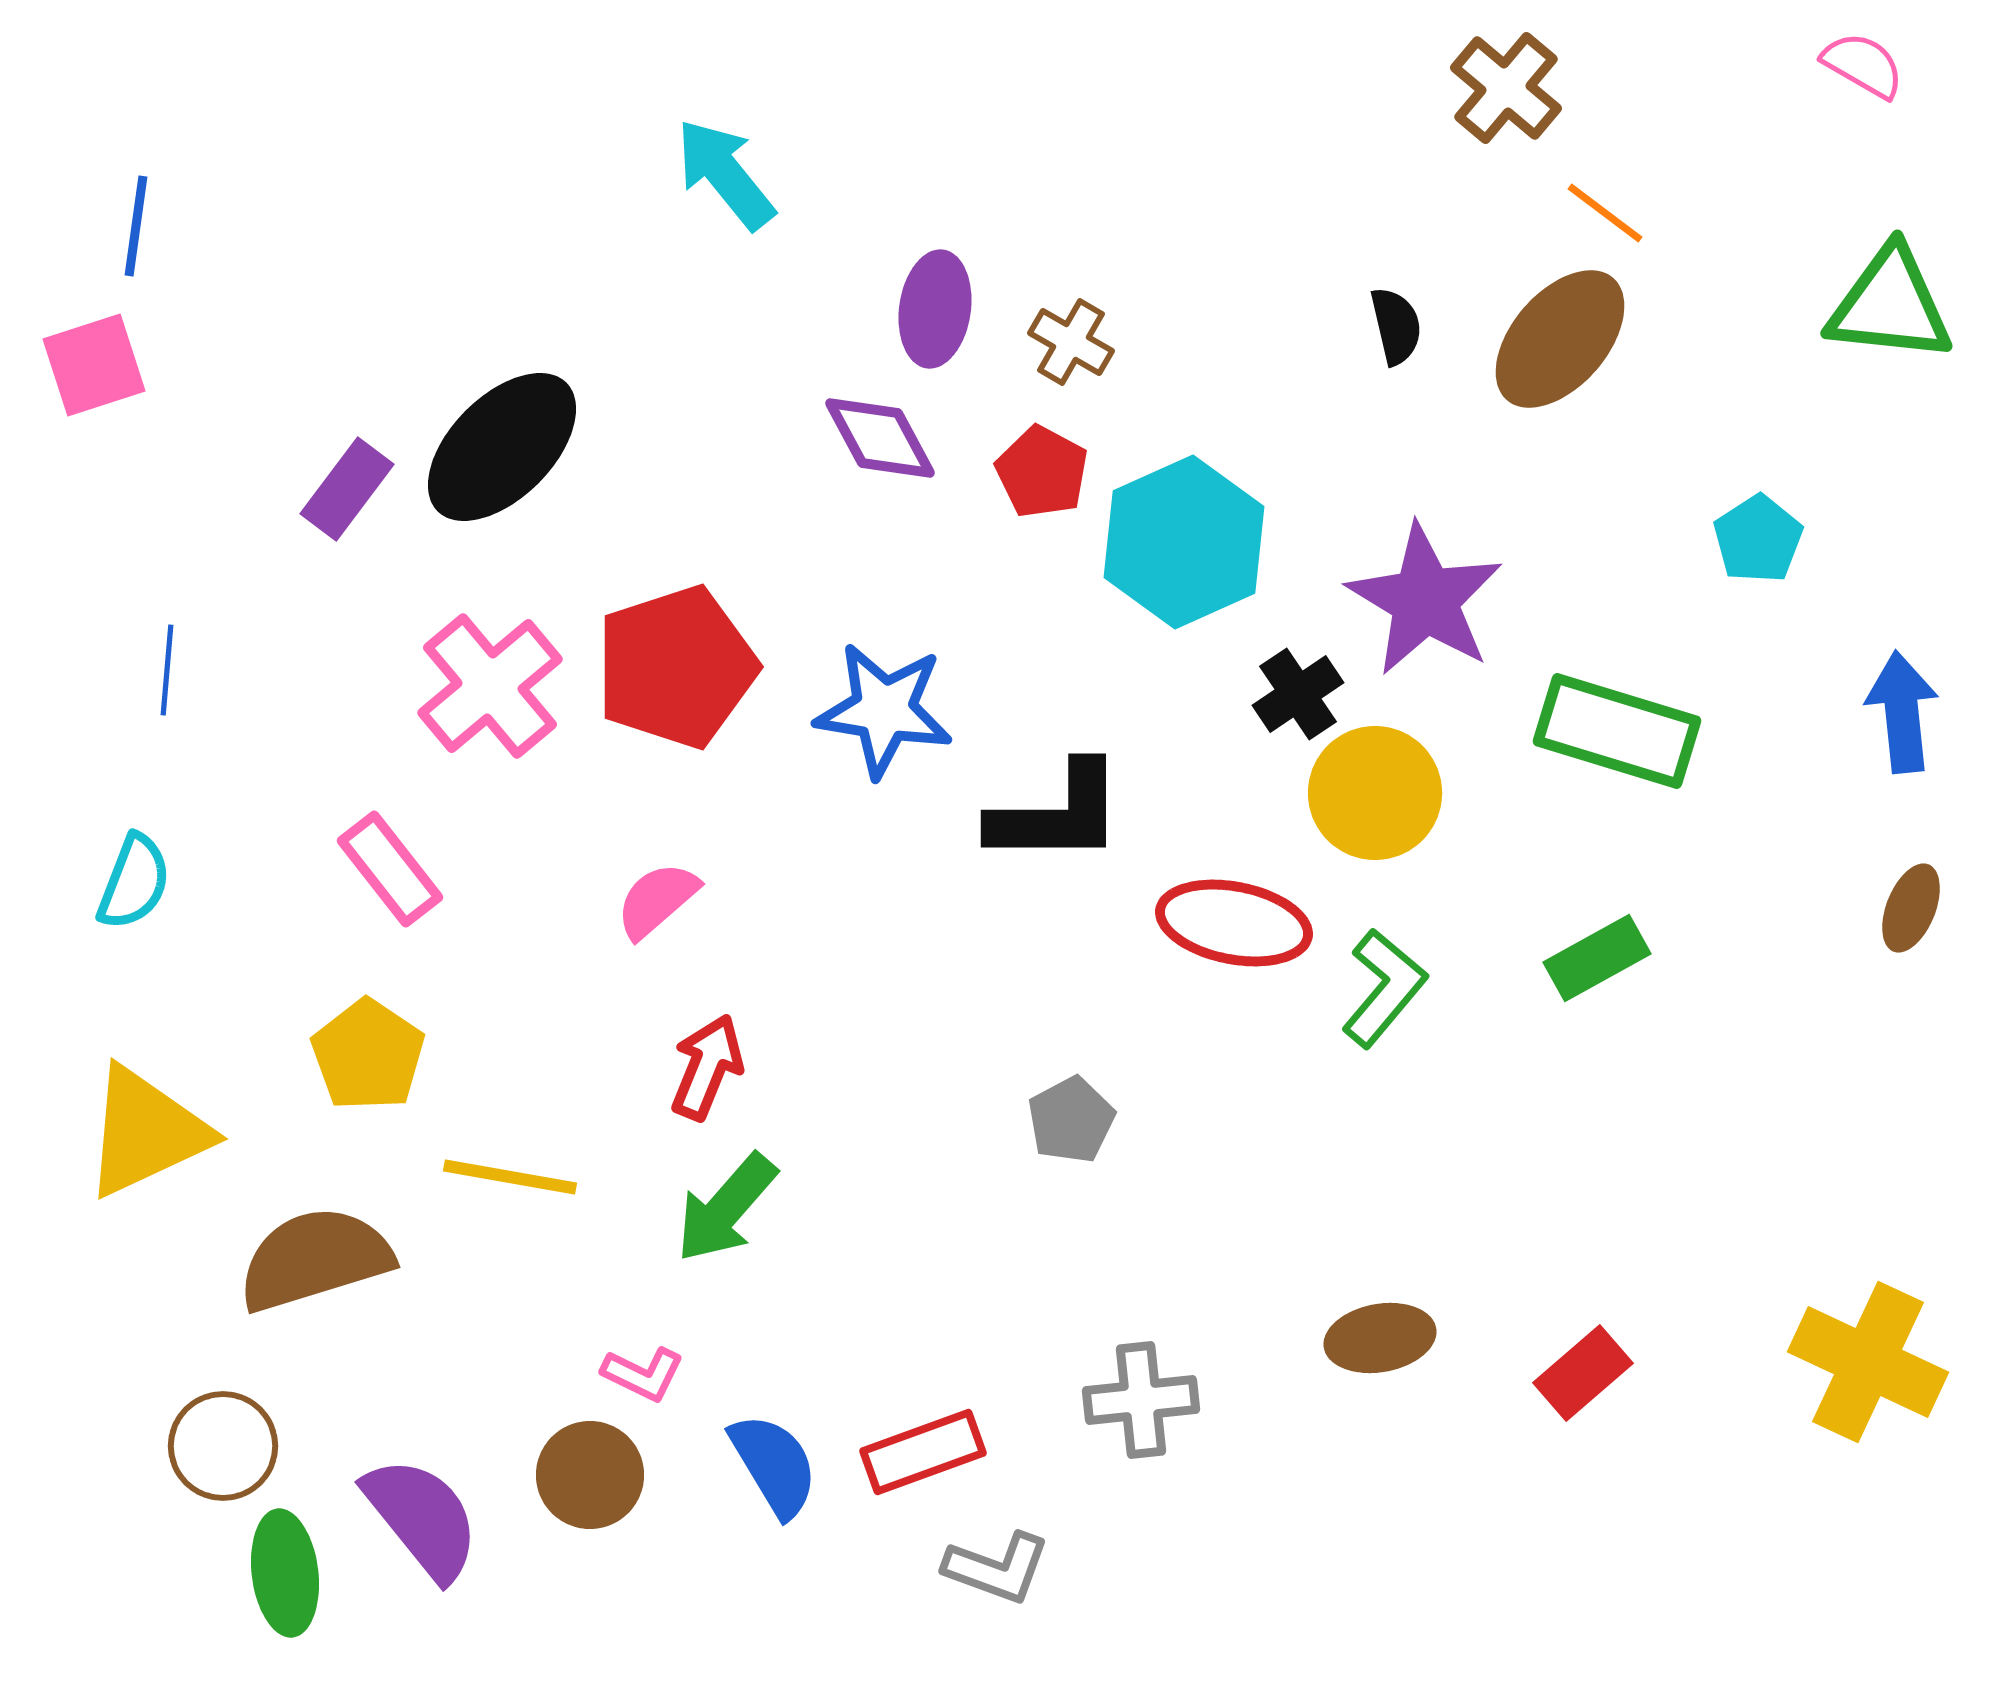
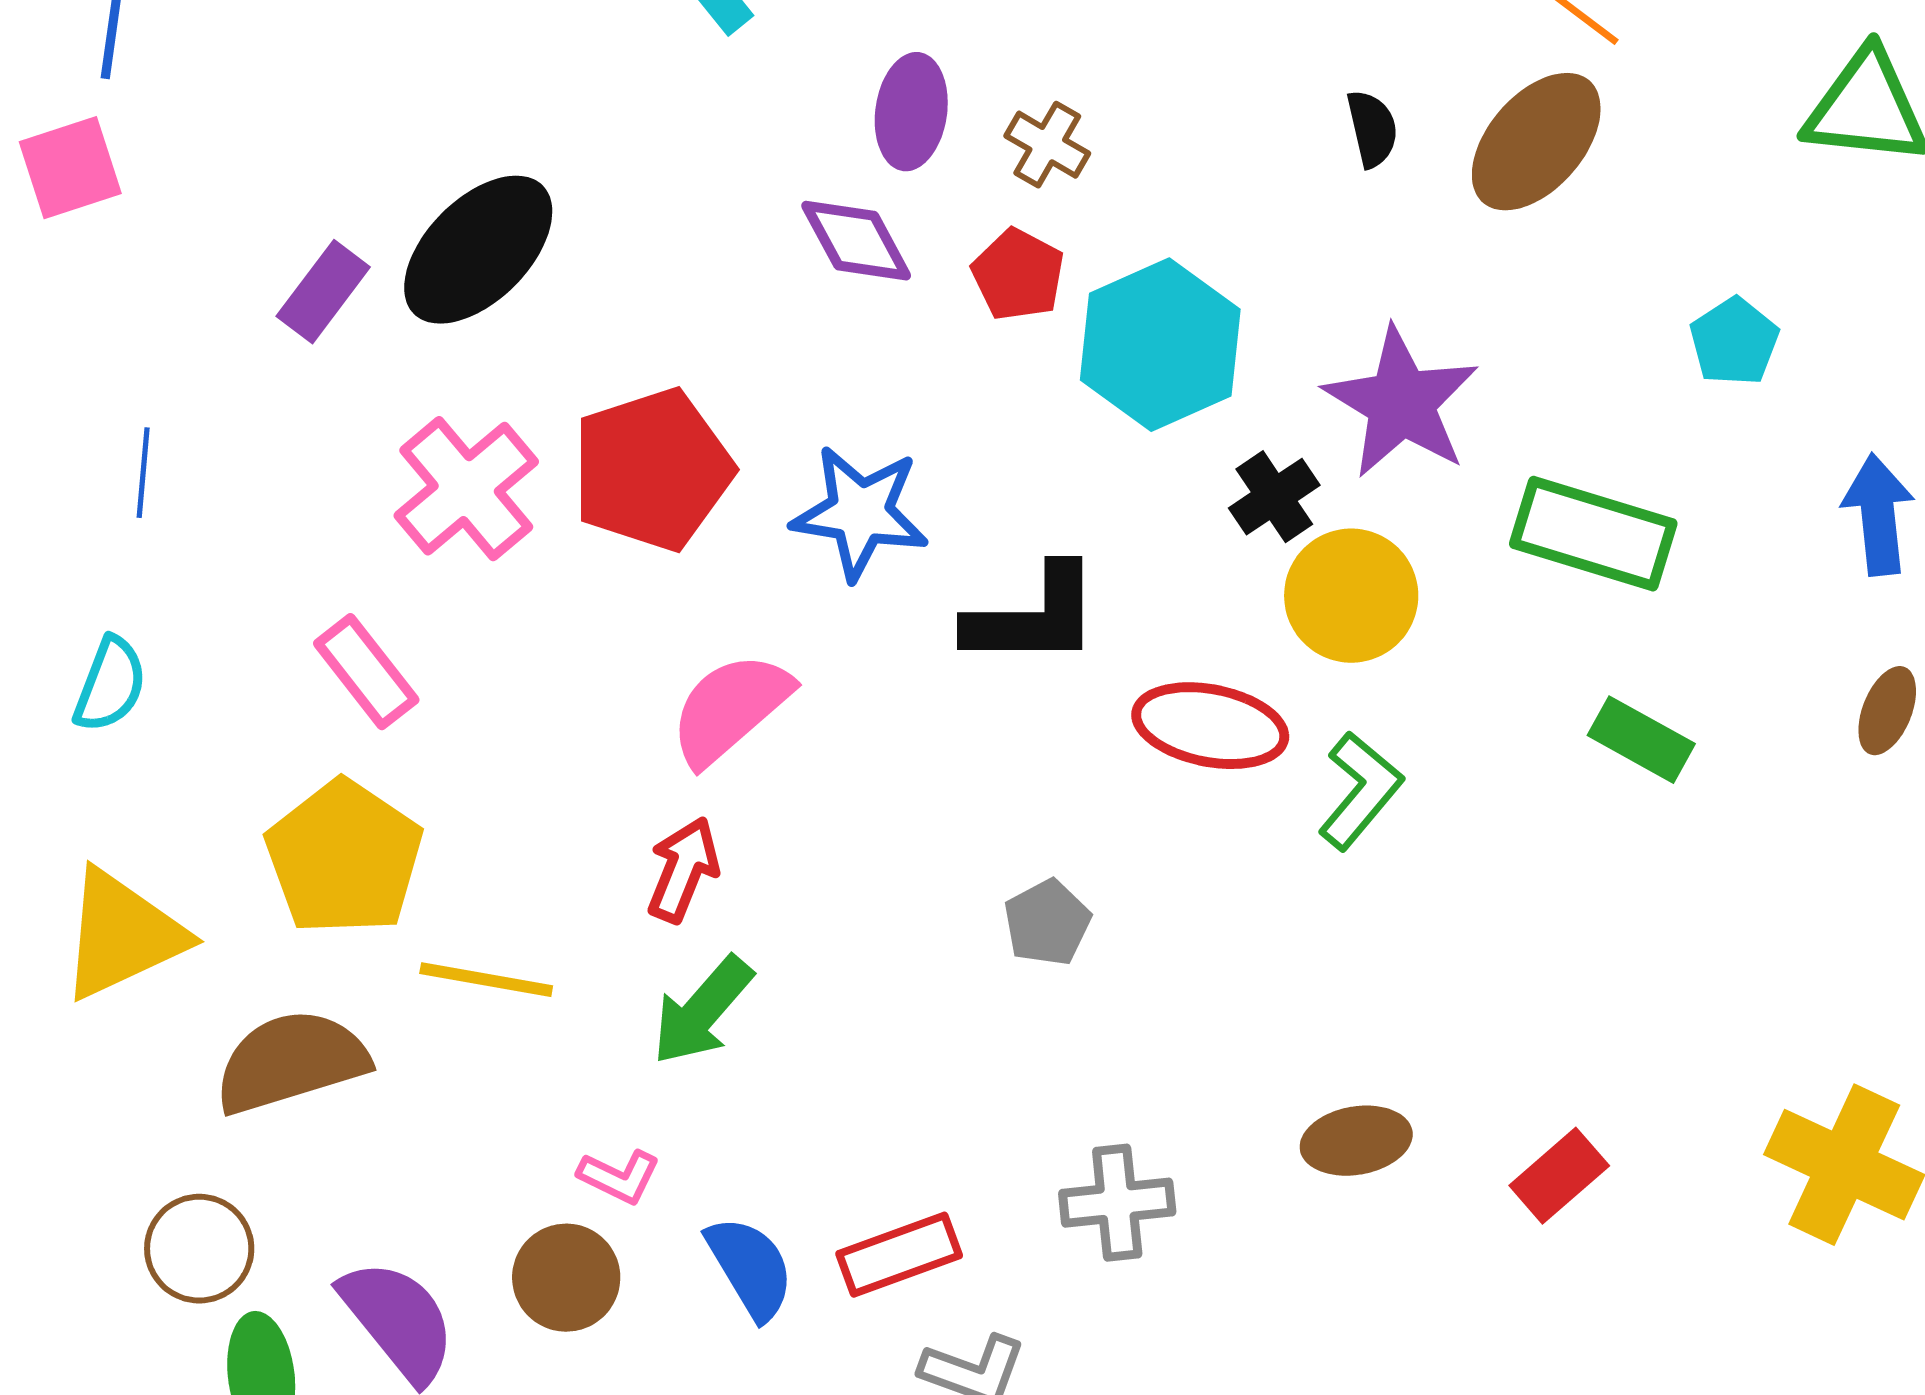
pink semicircle: (657, 900) -> (730, 709), moved, size x1.5
green rectangle: (1597, 958) -> (1641, 740), moved, turned 58
yellow pentagon: (368, 1055) -> (344, 858), size x1.4

